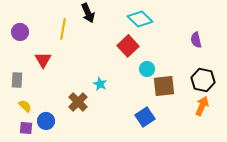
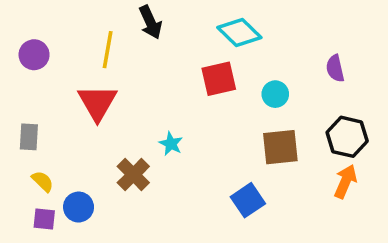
red square: (128, 46) -> (219, 79), turned 30
red triangle: (43, 60) -> (97, 103), moved, size x1.4
cyan circle: (147, 69) -> (275, 94), moved

